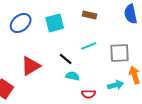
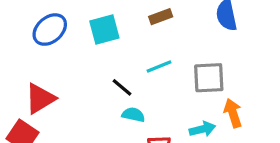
brown rectangle: (90, 15) -> (161, 17), turned -32
red triangle: (31, 66) -> (40, 99), moved

